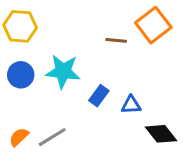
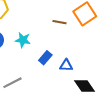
cyan star: (63, 71) -> (23, 40), size x0.7

